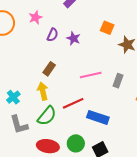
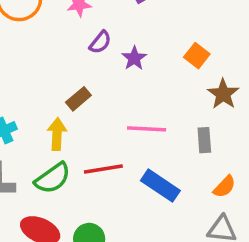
gray rectangle: (118, 81) -> (204, 140), moved, turned -40
blue rectangle: (98, 117) -> (160, 186), moved

